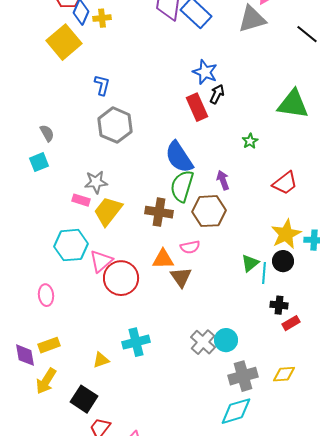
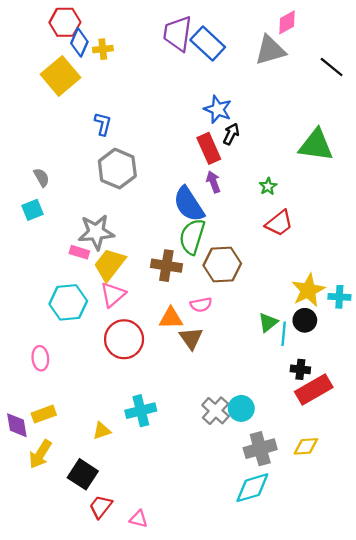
purple arrow: (223, 180) -> (213, 182), moved
gray star: (96, 182) -> (96, 232), size x1.4
red trapezoid: (285, 183) -> (279, 223), moved
pink triangle: (101, 261) -> (113, 295), moved
red rectangle: (291, 323) -> (314, 389), size x1.8

